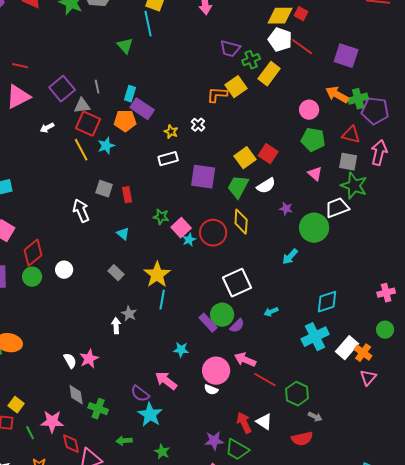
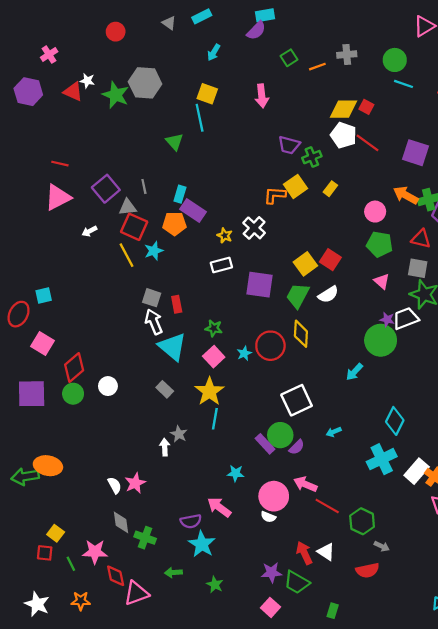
yellow rectangle: (269, 74) -> (330, 189), moved, size x0.6
white cross: (198, 125) -> (254, 228), size x1.5
purple star: (286, 209) -> (387, 320), moved
white arrow: (81, 211) -> (154, 322), moved
pink square: (181, 228) -> (214, 357), moved
cyan triangle: (123, 234) -> (172, 347), size x2.0
cyan diamond: (327, 302) -> (395, 421), turned -45
purple semicircle: (140, 394) -> (191, 521), turned -48

